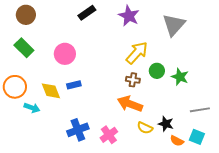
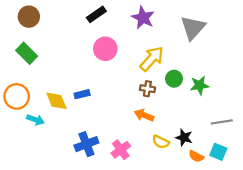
pink circle: (65, 54) -> (105, 49), moved
green star: (180, 77) -> (200, 85), turned -30
orange arrow: (130, 104) -> (144, 115), size x0.7

